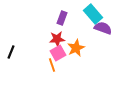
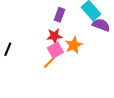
orange line: (52, 65) -> (49, 62), turned 64

